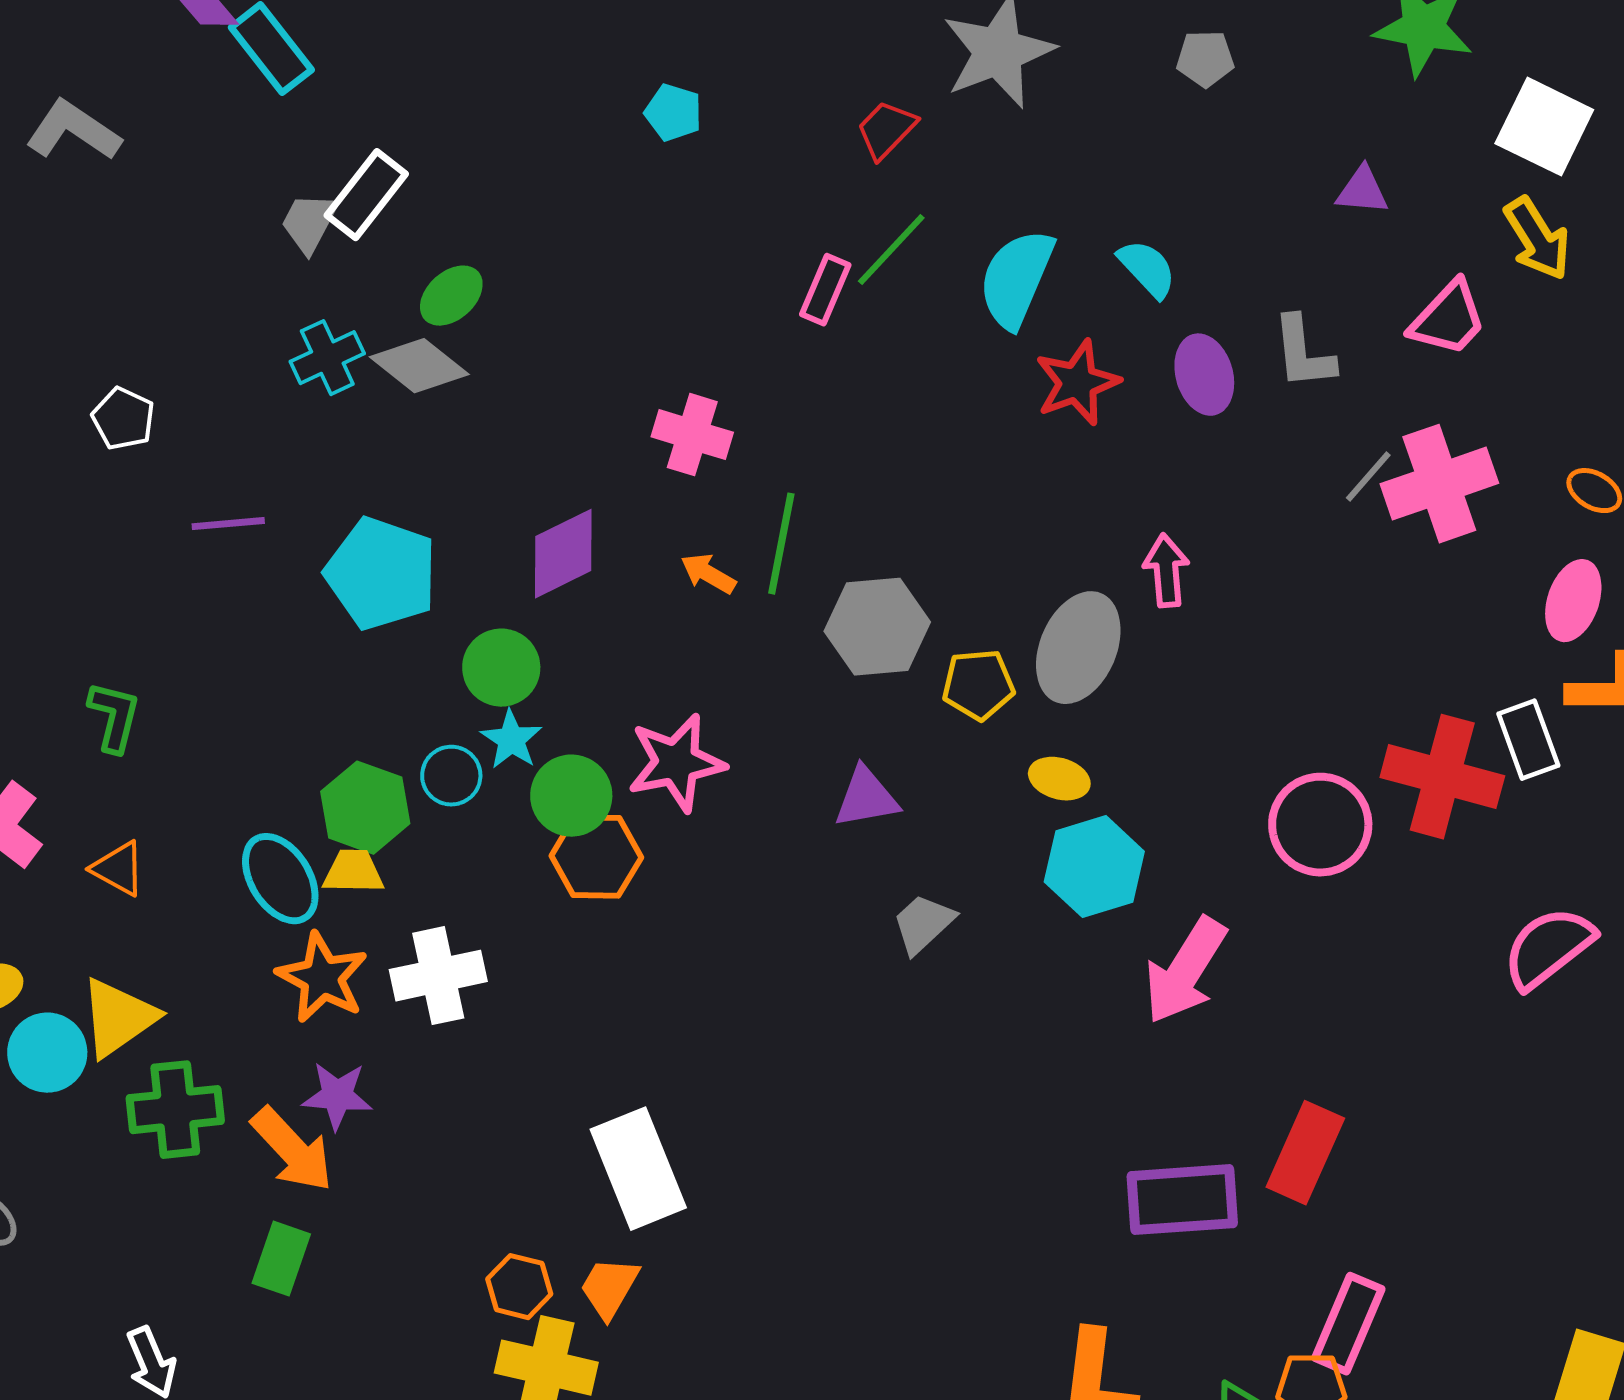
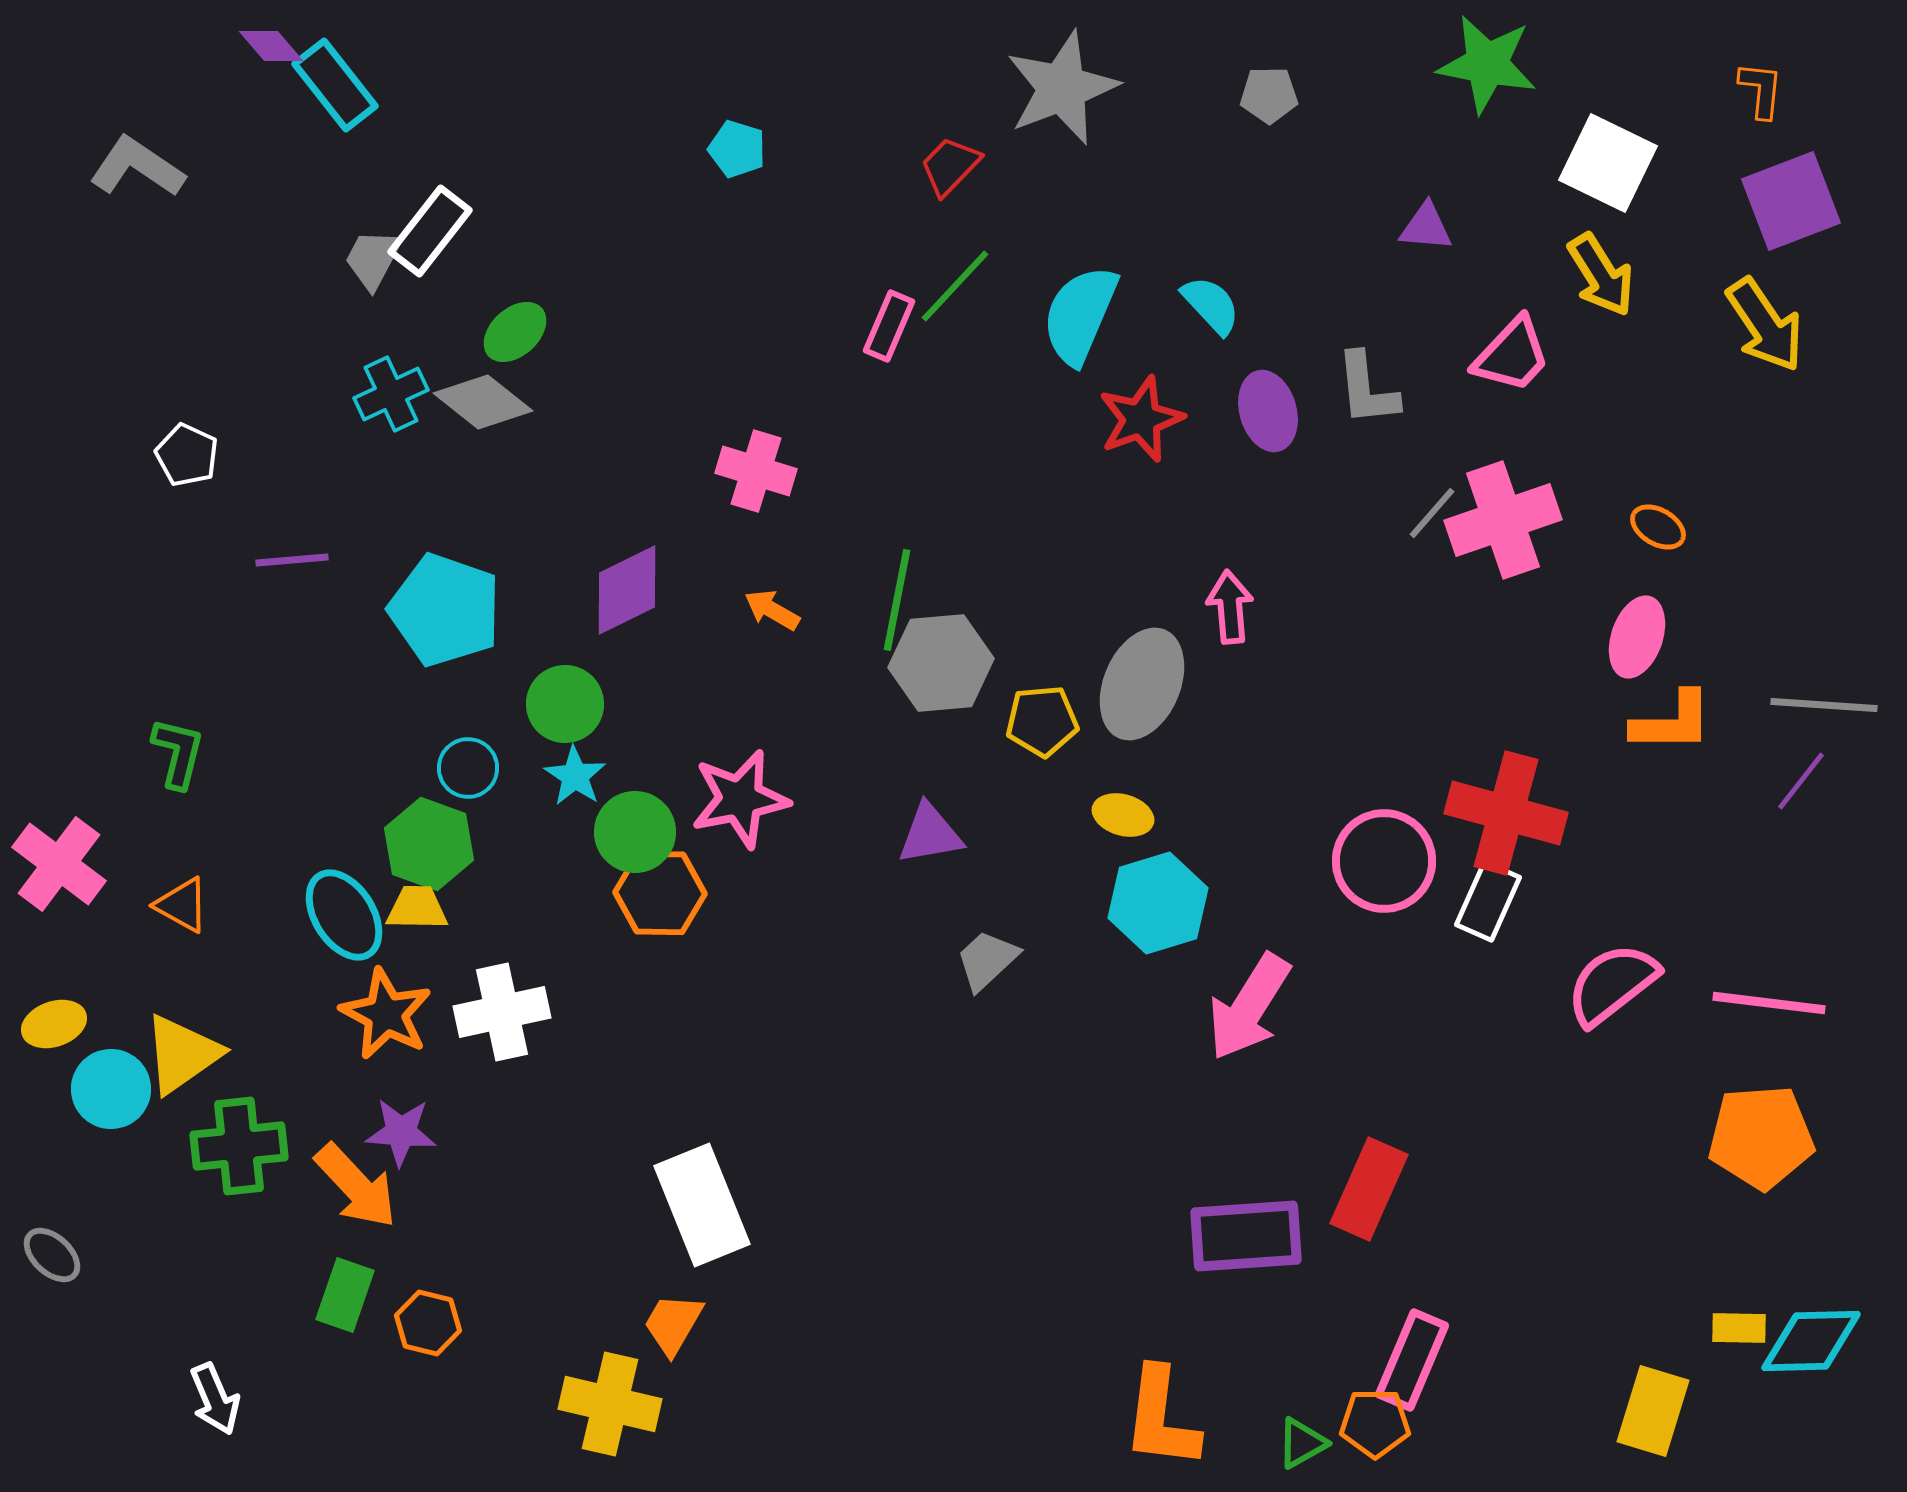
green line: (781, 544) -> (897, 600), moved
white rectangle: (1528, 740) -> (1488, 901), moved, turned 44
cyan circle: (451, 776) -> (468, 768), moved
orange hexagon: (519, 1287) -> (428, 1323), moved

